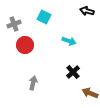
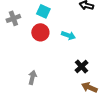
red circle: (25, 45) -> (40, 32), moved
black cross: (73, 72) -> (81, 66), moved

